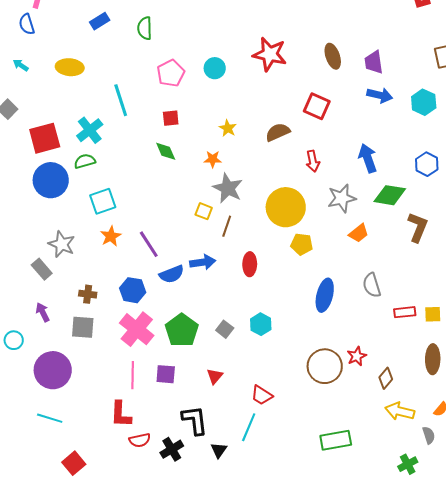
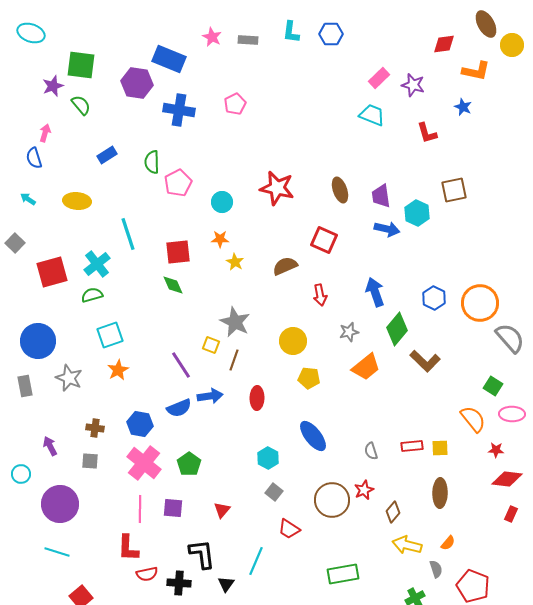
pink pentagon: (171, 73) -> (178, 183), moved
cyan hexagon: (424, 102) -> (417, 213), moved
red square: (171, 118) -> (178, 252), size x1.5
orange star: (213, 159) -> (220, 239), moved
blue circle: (51, 180) -> (38, 341), moved
green diamond: (390, 195) -> (397, 329), turned -60
gray star: (342, 198) -> (349, 332), size x0.7
yellow circle: (286, 207) -> (293, 341), size x0.7
brown L-shape: (418, 227) -> (425, 361), turned 112
orange trapezoid: (359, 233) -> (366, 367), size x1.4
purple line: (149, 244) -> (181, 365), moved
gray rectangle: (42, 269) -> (25, 386), moved, turned 30
gray semicircle: (372, 285) -> (371, 451), moved, size x0.7
blue ellipse: (325, 295) -> (313, 436), moved, turned -52
gray square: (83, 327) -> (90, 461), size x0.7
gray square: (225, 329) -> (274, 492), moved
green pentagon: (182, 330) -> (189, 464), size x0.7
red trapezoid: (262, 395) -> (289, 529), moved
black cross: (172, 449) -> (179, 583), turned 35

